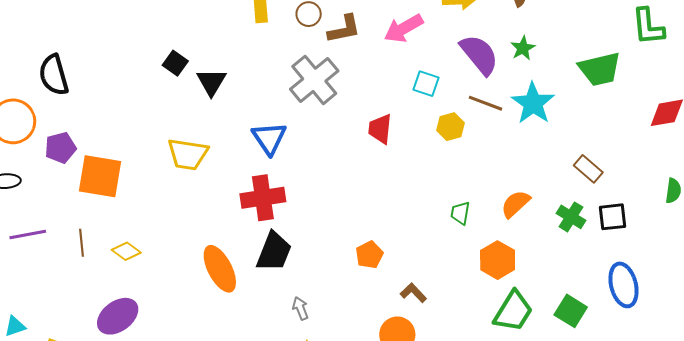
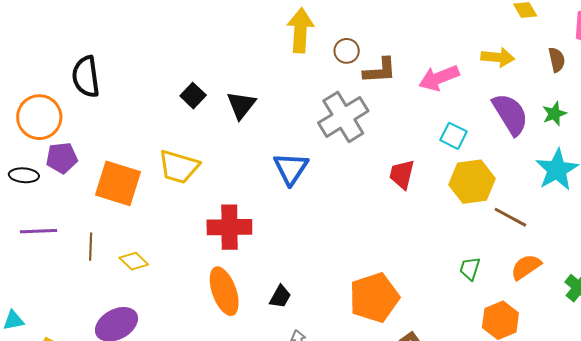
black square: (175, 63) -> (193, 96), moved
brown line: (485, 103) -> (510, 217), moved
yellow hexagon: (451, 127) -> (472, 182), size x1.6
purple pentagon: (60, 148) -> (62, 158), moved
yellow trapezoid: (188, 154) -> (179, 167), moved
red cross: (263, 198) -> (229, 227), moved
black trapezoid: (274, 252) -> (280, 297), moved, size x0.6
orange pentagon: (369, 255) -> (374, 298), size x1.8

